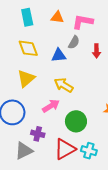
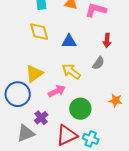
gray semicircle: (74, 42) -> (98, 63), moved
yellow triangle: (26, 78) -> (34, 74), moved
purple cross: (38, 134) -> (41, 118), turned 32

